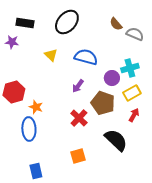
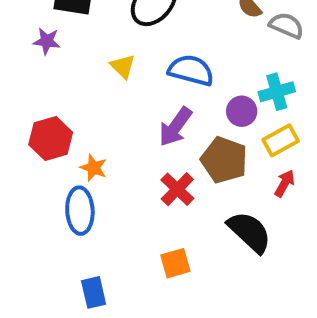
purple arrow: (78, 86) -> (175, 127), size x1.5

